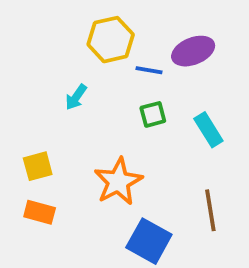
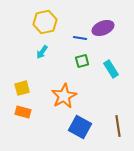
yellow hexagon: (111, 40) -> (45, 22), moved
brown line: (210, 210) -> (118, 126), moved

